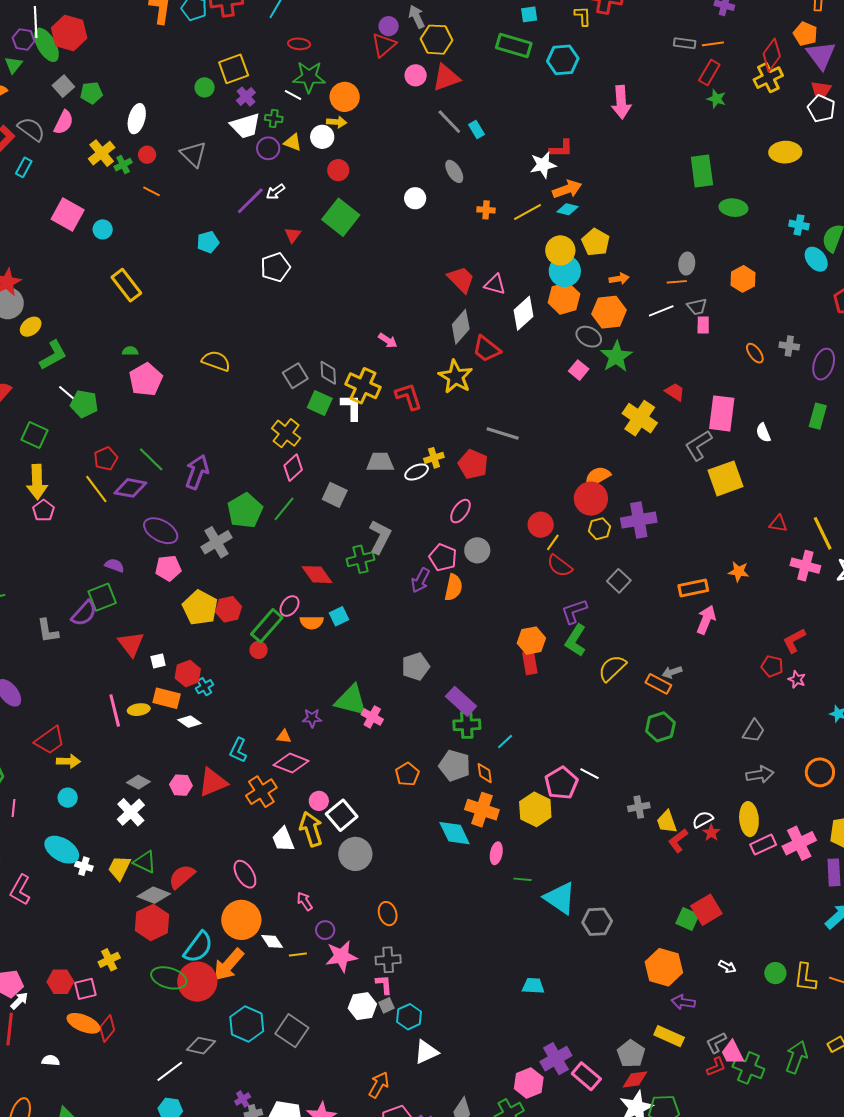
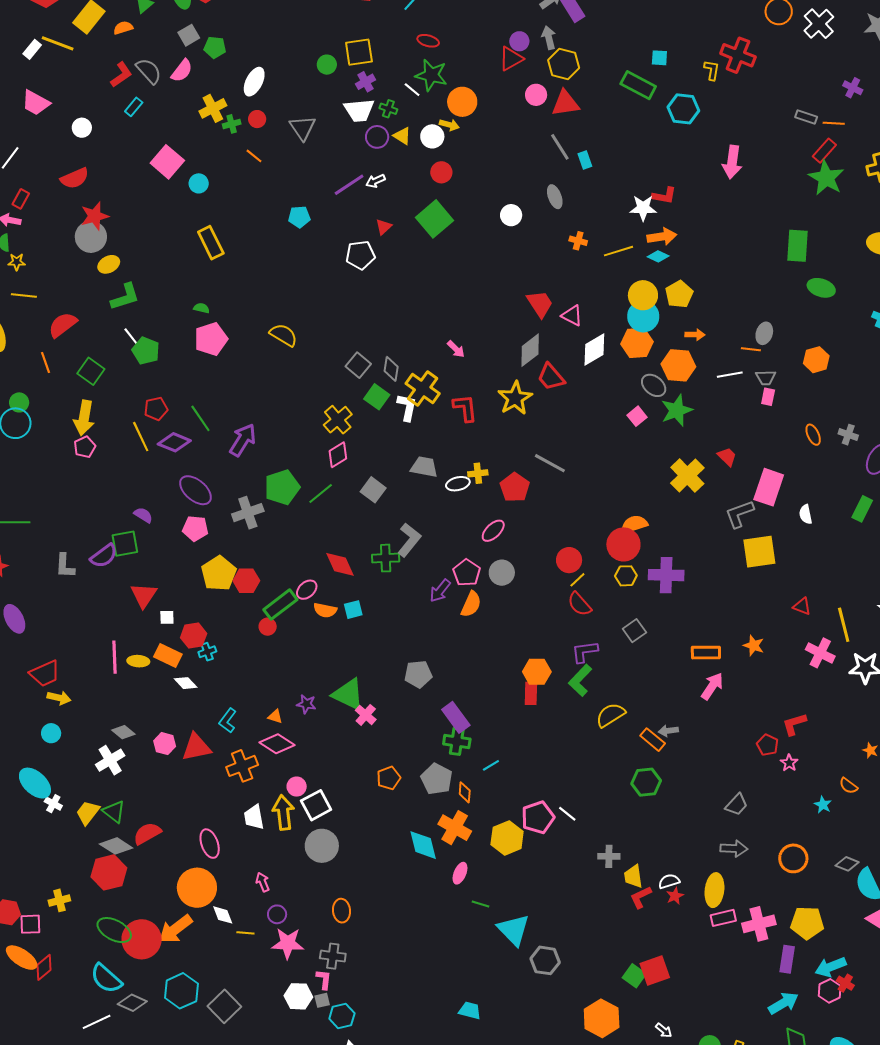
green star: (716, 99) -> (826, 178), size x1.8
gray square: (295, 376) -> (358, 365), turned -30
cyan semicircle: (198, 947) -> (106, 979), moved, turned 84

